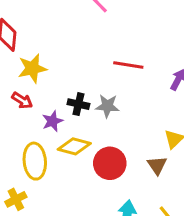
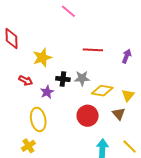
yellow star: (32, 68) -> (42, 58), moved
yellow diamond: (74, 146) -> (102, 91), moved

